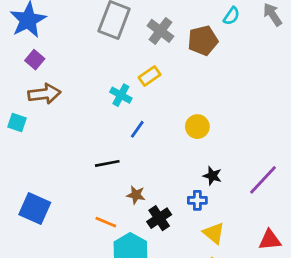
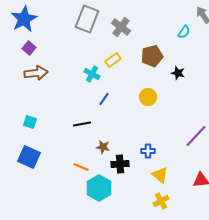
cyan semicircle: (232, 16) -> (184, 32), moved
brown pentagon: (203, 40) -> (152, 56), moved
cyan square: (17, 122) -> (30, 122), moved
black star: (212, 176) -> (178, 73), moved
black cross: (159, 218) -> (120, 164), turned 30

